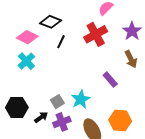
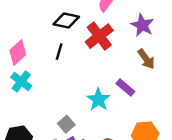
black diamond: (50, 22) -> (66, 20), moved
pink diamond: (27, 37) -> (18, 53), turned -60
cyan star: (81, 99) -> (98, 100), moved

